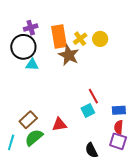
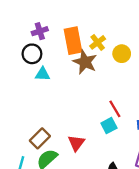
yellow circle: (100, 39) -> (122, 54), moved
black circle: (23, 47) -> (32, 54), size x0.7
red triangle: (59, 125) -> (76, 143), turned -42

